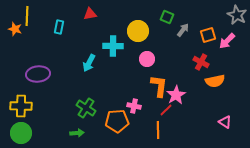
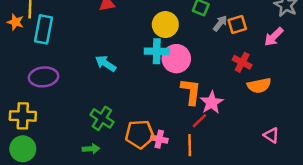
cyan rectangle: (59, 27) -> (43, 29), moved, size x1.6
orange square: (208, 35) -> (237, 25), moved
cyan cross: (113, 46) -> (157, 51), moved
pink circle: (147, 59) -> (176, 59), size x1.5
cyan arrow: (89, 63) -> (106, 64), turned 96
pink cross: (134, 106) -> (159, 139), moved

